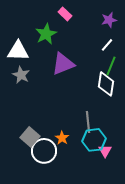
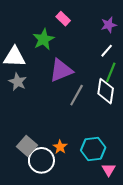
gray line: (88, 122) -> (77, 95), moved, turned 35
pink triangle: (105, 151) -> (109, 170), moved

